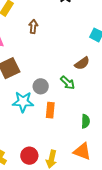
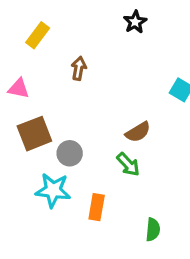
brown semicircle: (82, 63) -> (138, 132), moved
gray circle: (41, 86) -> (70, 153), moved

